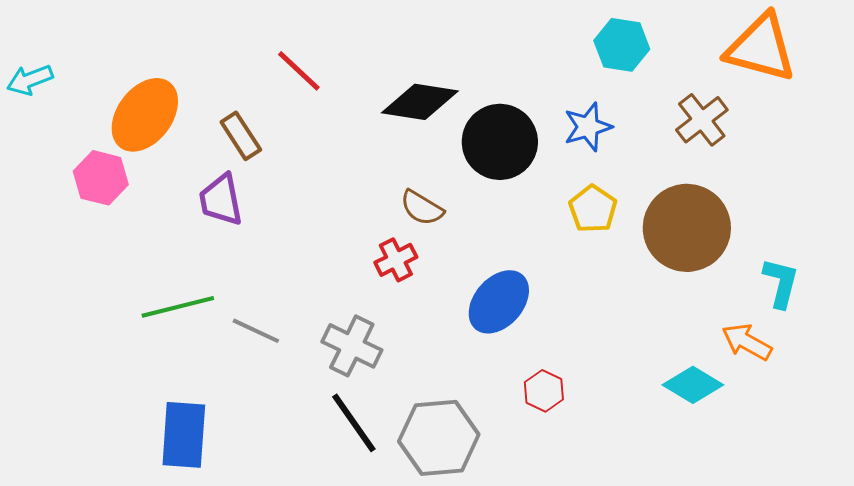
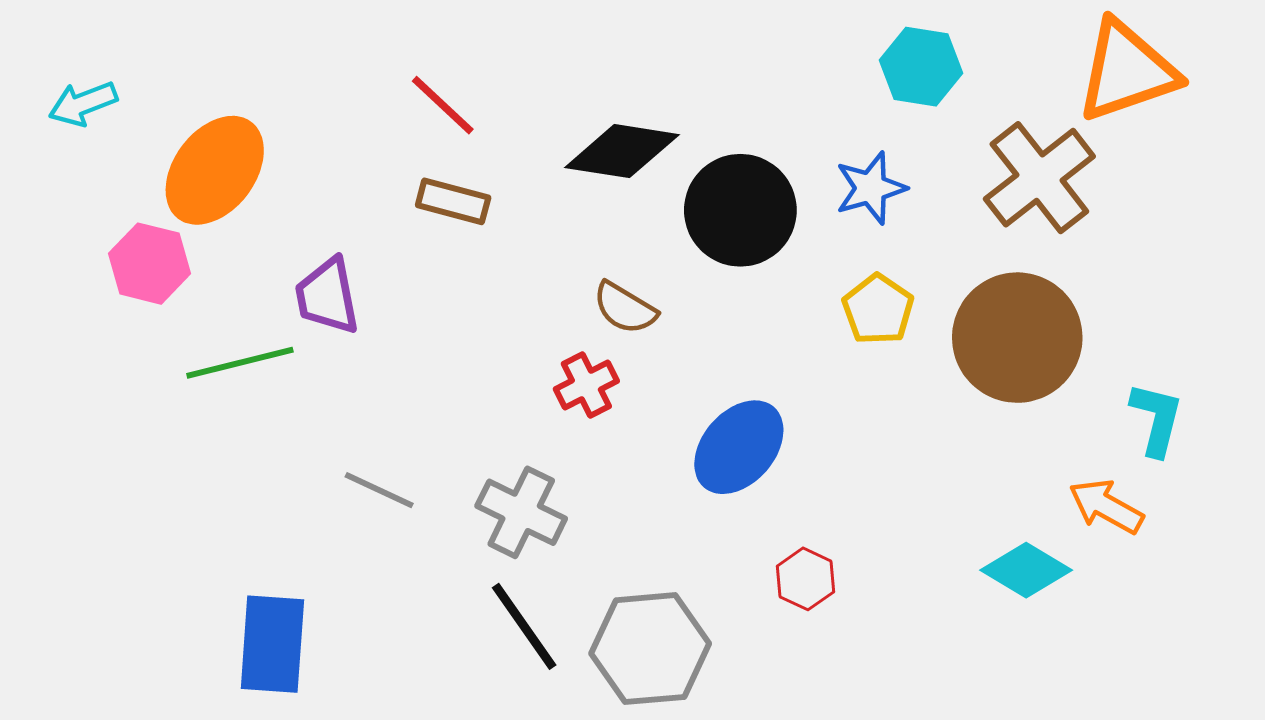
orange triangle: (761, 48) -> (1127, 71), turned -34
cyan arrow: (30, 80) -> (83, 104), moved
brown cross: (702, 120) -> (1039, 178), size x1.4
brown rectangle: (241, 136) -> (453, 201), moved, turned -42
green line: (178, 307) -> (240, 363), moved

